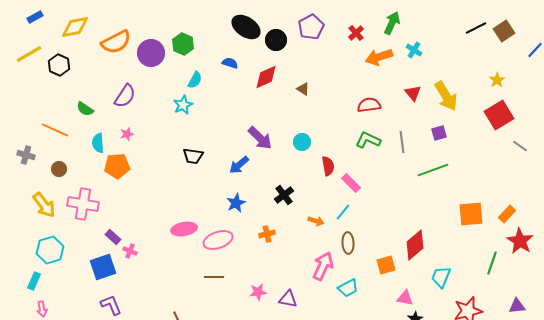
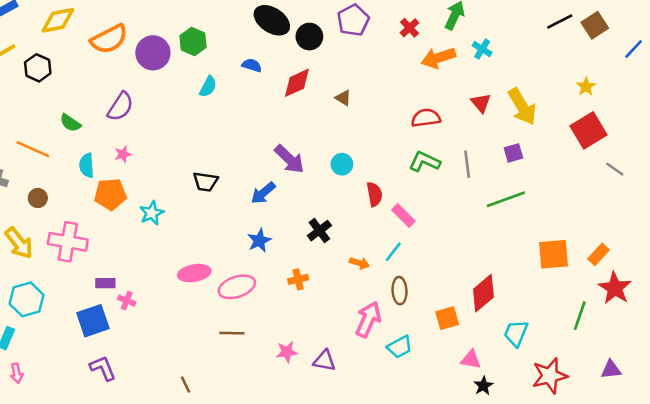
cyan star: (183, 105) -> (152, 213), moved
purple rectangle: (113, 237) -> (105, 283), turned -42

